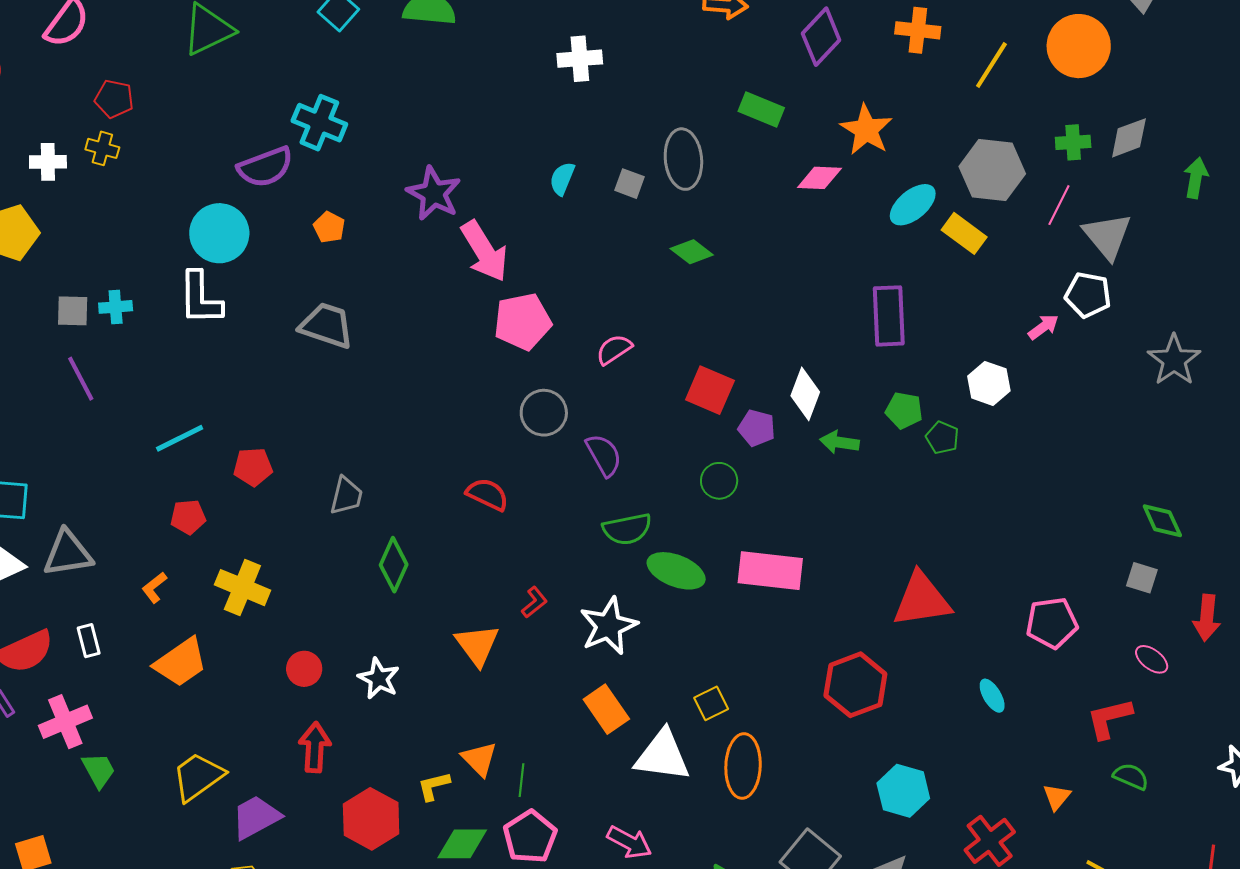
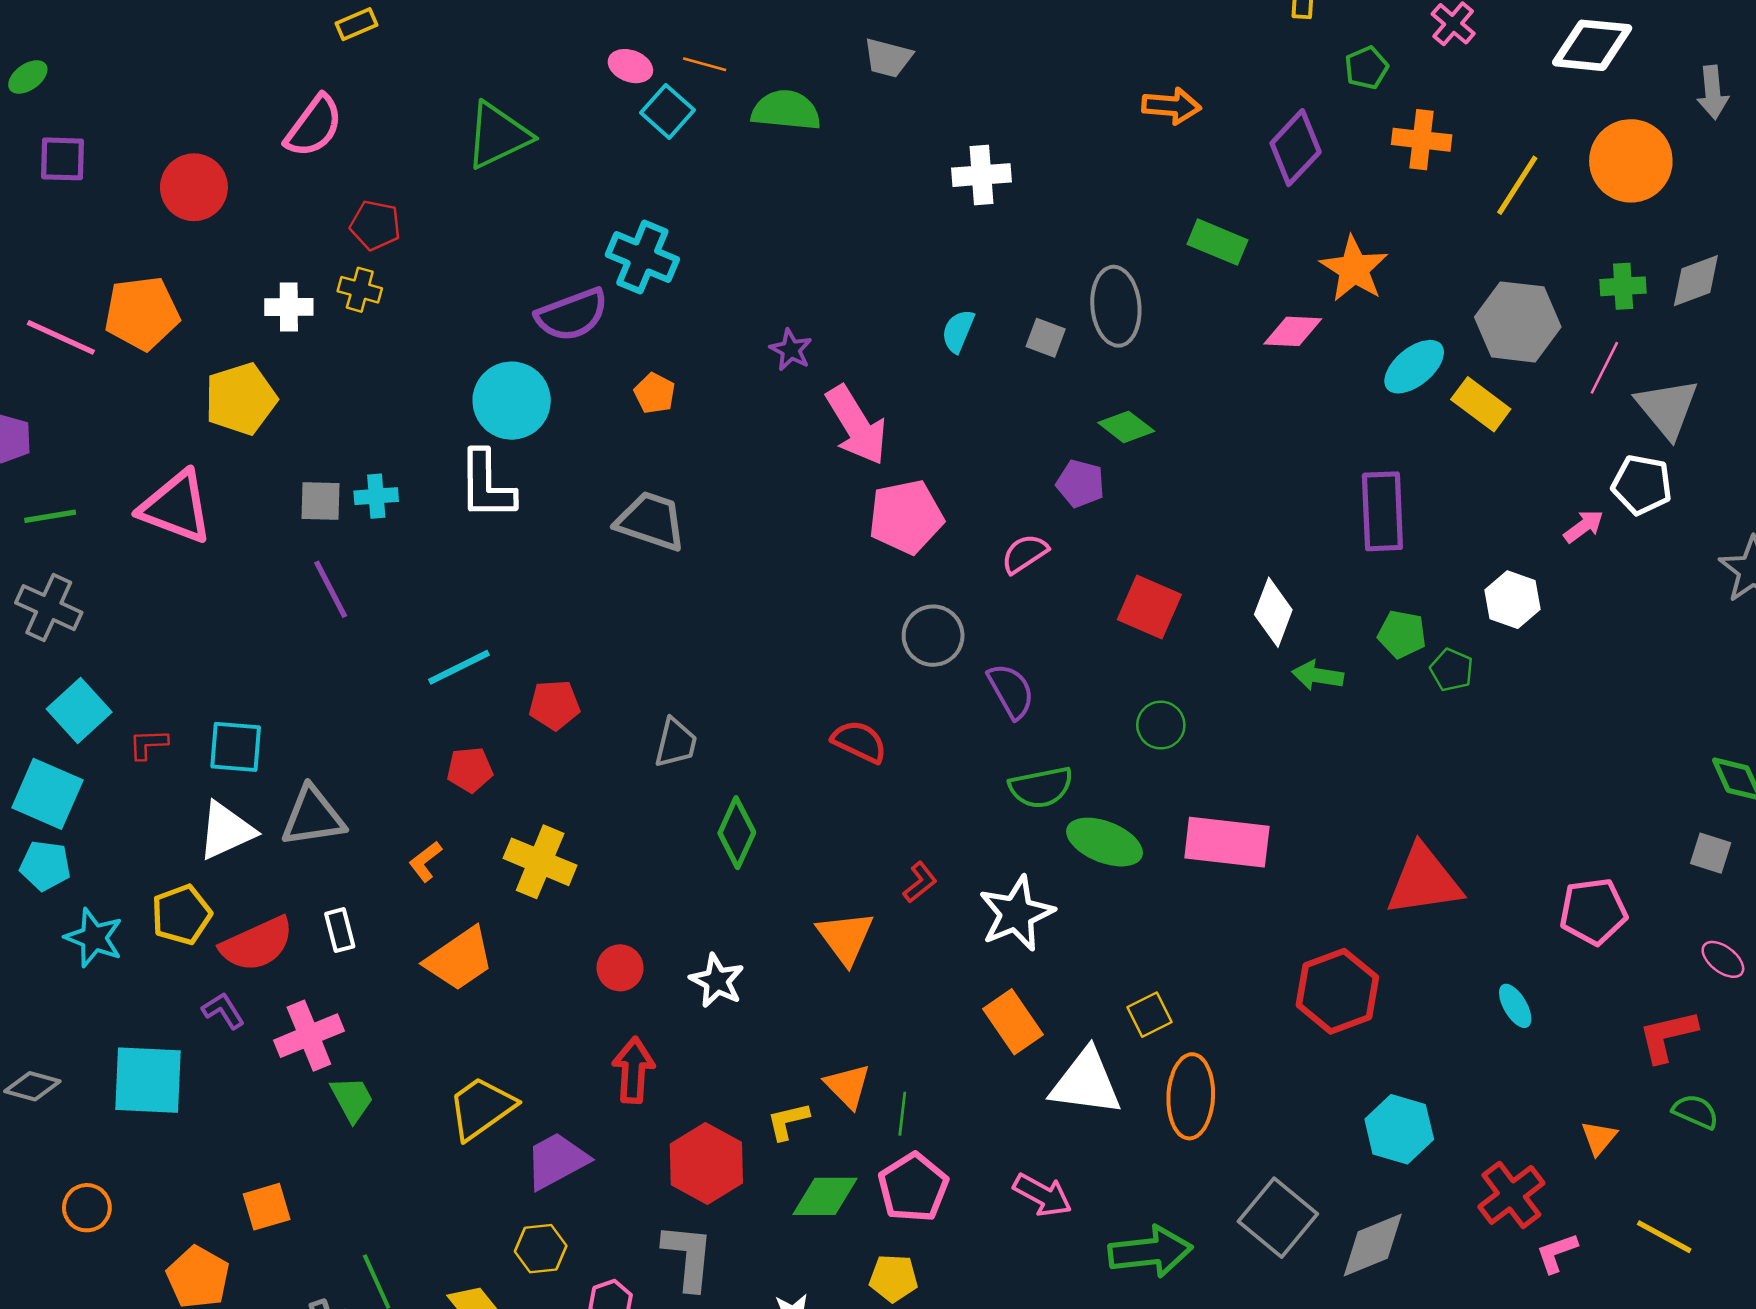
purple star: (434, 193) -> (791, 350), size x0.6
purple pentagon: (757, 428) -> (1080, 484), moved

